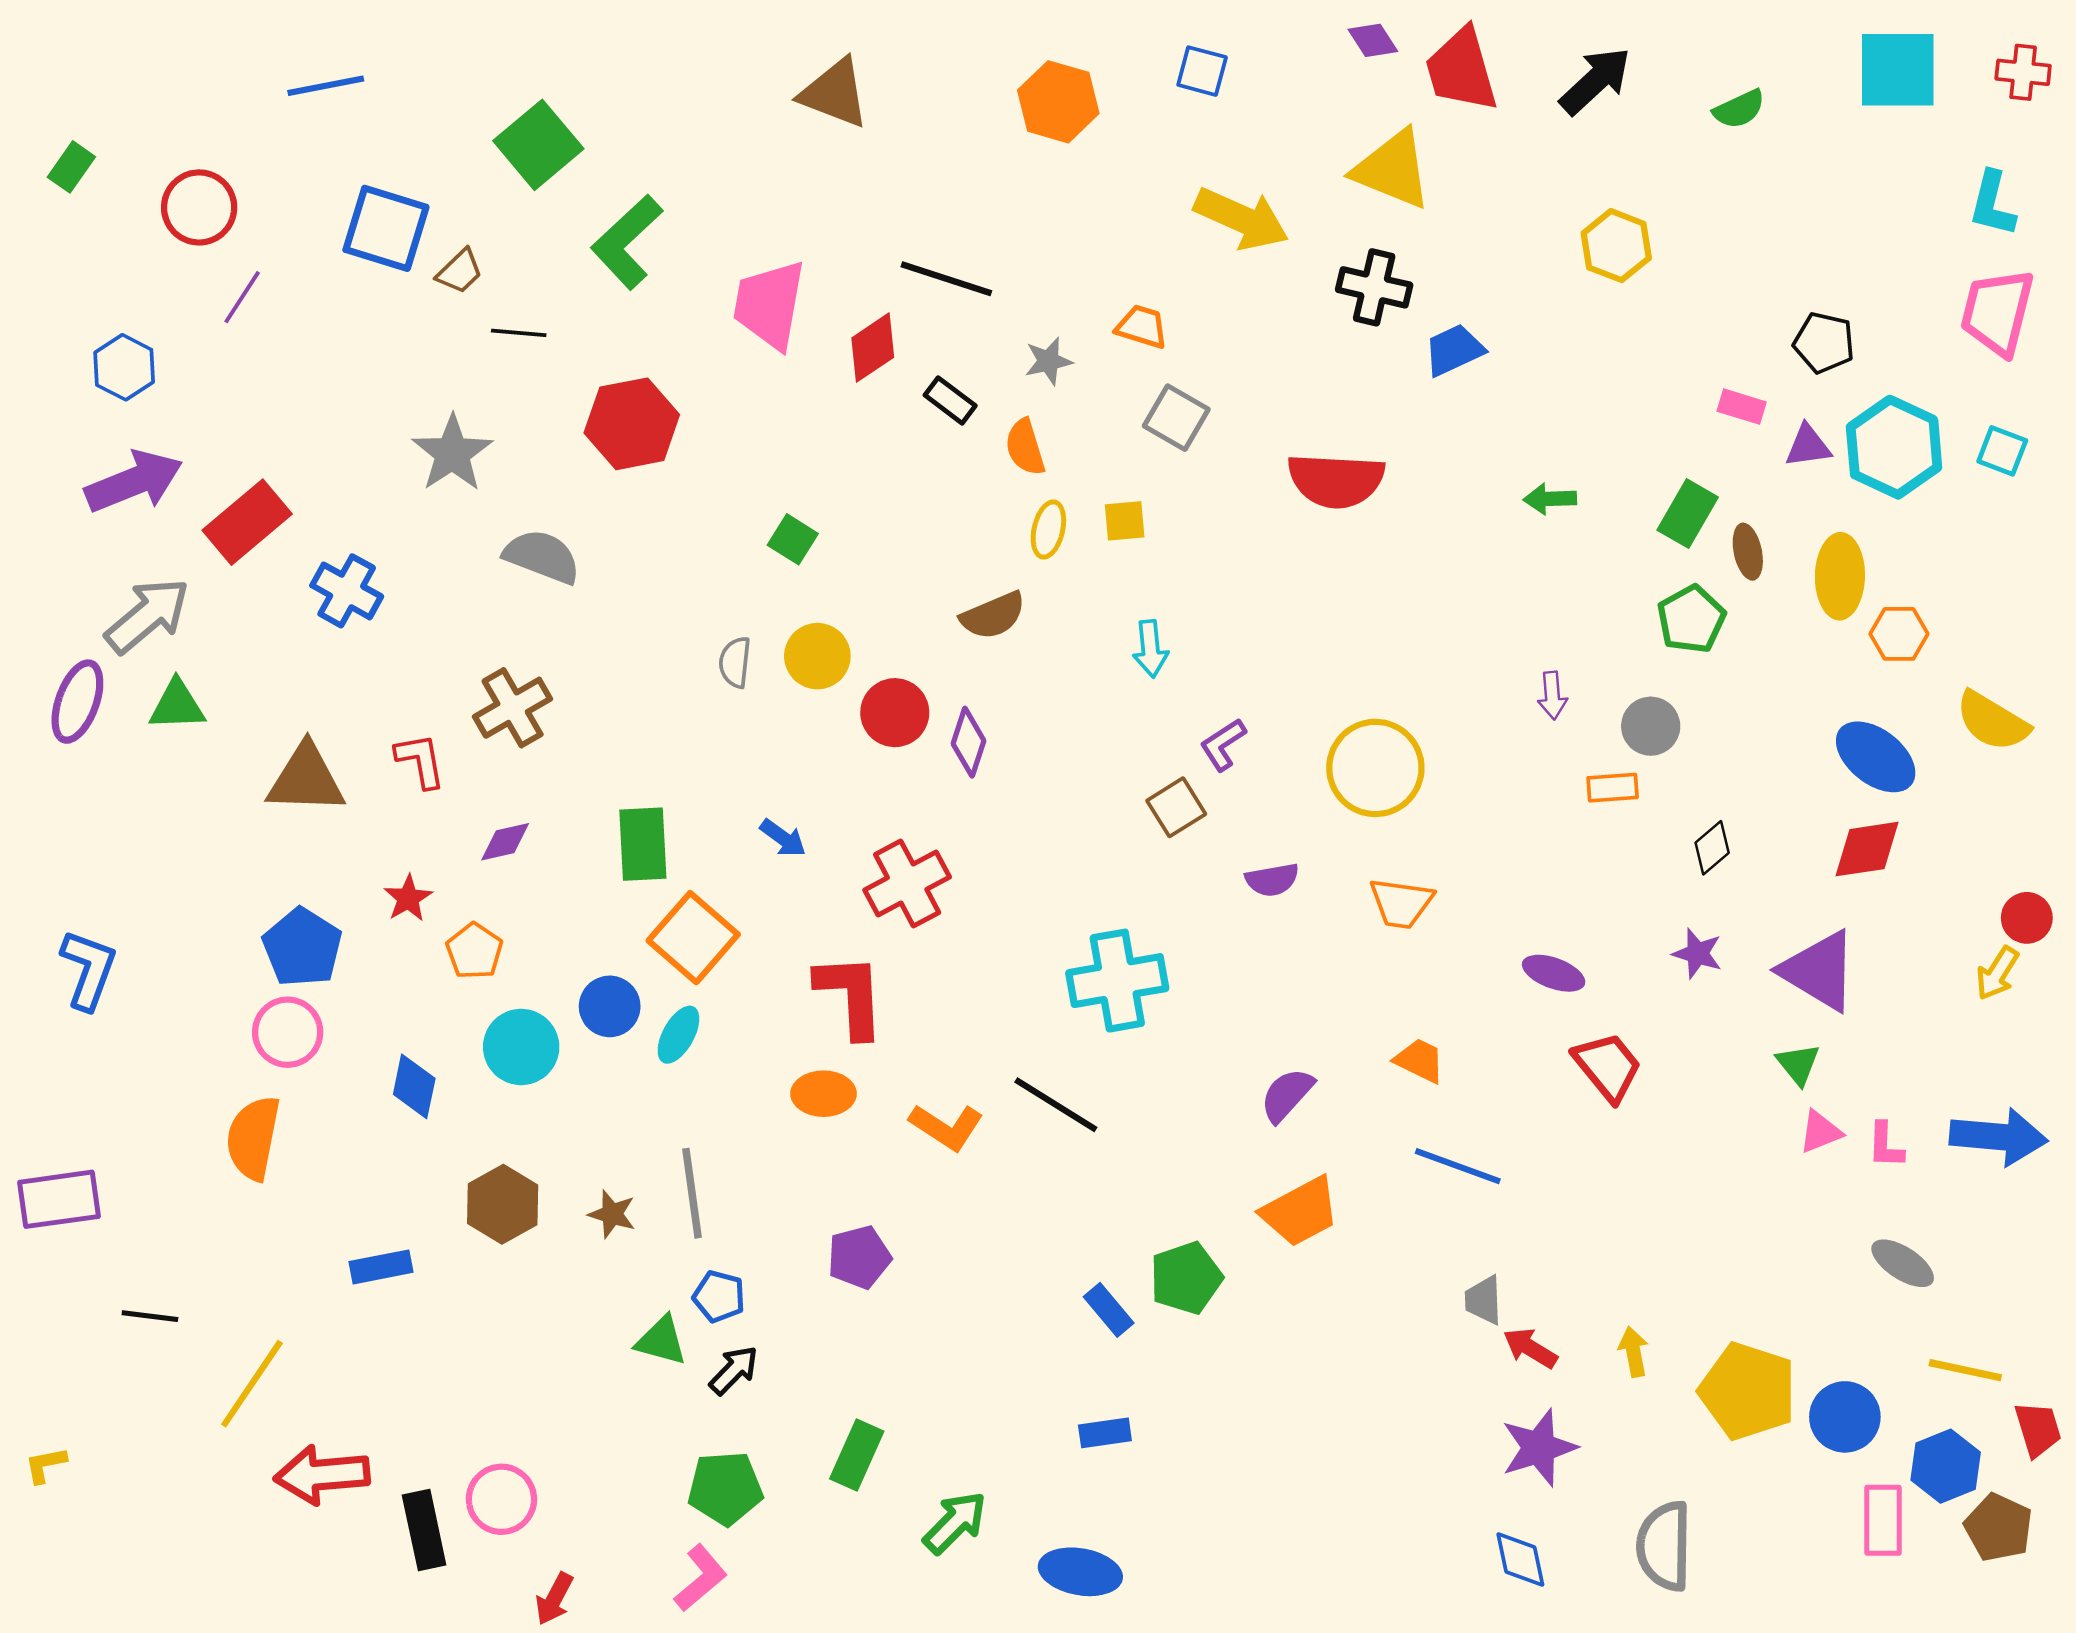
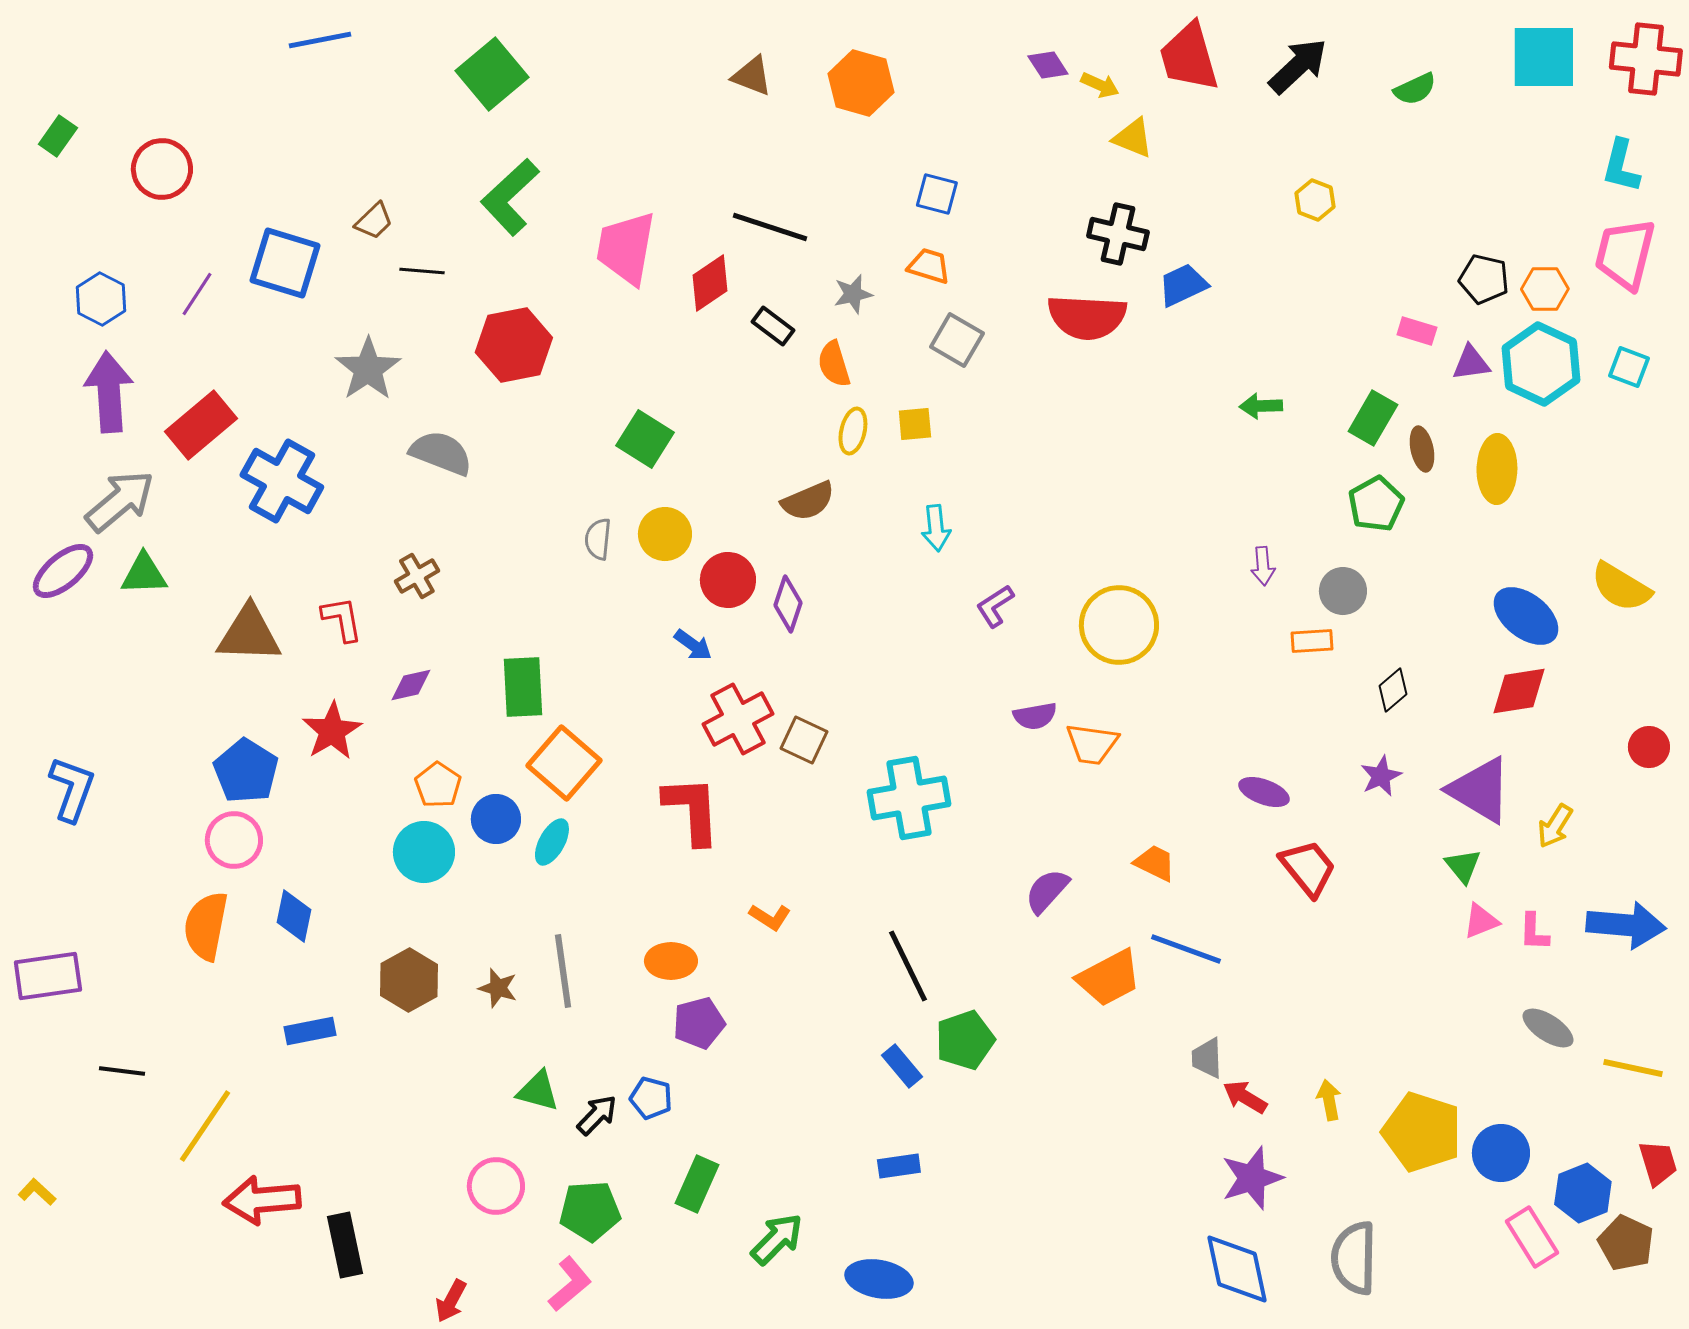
purple diamond: (1373, 40) -> (1048, 65), moved
blue square: (1202, 71) -> (937, 194), moved
red cross: (2023, 72) -> (1646, 59), size x1.6
blue line: (326, 86) -> (320, 40), moved
brown triangle: (835, 93) -> (752, 76), moved, size x0.7
green square: (538, 145) -> (492, 74), moved
yellow triangle: (1393, 169) -> (1133, 138), size x0.6
yellow arrow: (1241, 219) -> (1100, 85), moved, size x0.5
blue square: (386, 228) -> (285, 263), moved
yellow hexagon: (1616, 246) -> (1315, 200), size x0.7
purple line: (242, 297) -> (197, 294), moved
red semicircle: (1336, 480) -> (1087, 317), moved
purple arrow: (134, 482) -> (109, 392), turned -72
green square: (793, 539) -> (645, 439), size x1.4
blue cross: (347, 591) -> (282, 481), size x1.4
orange hexagon: (1899, 634) -> (1545, 289), moved
purple ellipse: (77, 702) -> (63, 571), turned 30
brown cross: (513, 708) -> (417, 576), size x0.7
brown square: (1176, 807) -> (804, 740), moved, turned -33
blue arrow: (783, 838) -> (693, 645), moved
red star: (408, 898) -> (332, 731), size x1.5
orange trapezoid: (1401, 903) -> (1092, 744), moved
orange pentagon: (474, 951) -> (438, 785), moved
purple star: (1697, 954) -> (1381, 776), turned 30
yellow arrow: (1997, 973) -> (1555, 826), moved
blue diamond: (414, 1086) -> (294, 916), moved
orange ellipse: (823, 1094) -> (671, 961), moved
black line: (1056, 1105) -> (908, 966), moved, turned 32
orange L-shape: (946, 1127) -> (770, 917), size x0.7
orange trapezoid: (1300, 1212) -> (1109, 978), moved
blue pentagon: (719, 1296) -> (651, 1098), moved
yellow line: (1965, 1370) -> (1633, 1068), moved
yellow L-shape: (45, 1465) -> (37, 1192), turned 54
pink circle: (501, 1499) -> (496, 1186), moved
pink rectangle: (1883, 1520) -> (1532, 1237), turned -32
blue diamond: (1520, 1559) -> (1237, 1269), size x1.5

